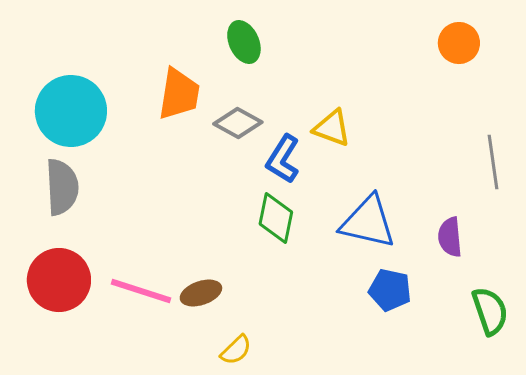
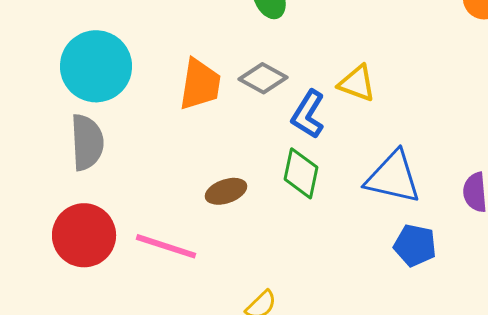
orange trapezoid: (179, 94) -> (200, 84), moved
brown ellipse: (201, 293) -> (226, 191), moved

